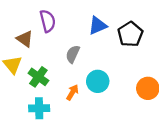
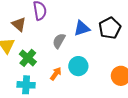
blue triangle: (98, 26) -> (82, 28), moved

